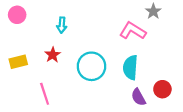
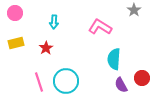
pink L-shape: (133, 31) -> (100, 27), moved
yellow rectangle: (18, 62) -> (16, 43), moved
cyan circle: (92, 66) -> (66, 81), moved

